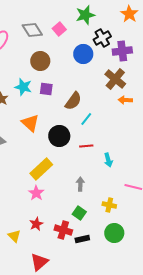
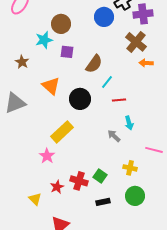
cyan star: (23, 87) -> (44, 40), moved, turned -30
red line: (86, 146) -> (119, 100), moved
gray arrow: (80, 184) -> (114, 136), moved, turned -48
pink star: (36, 193) -> (47, 156), moved
red cross: (63, 230) -> (79, 181), moved

